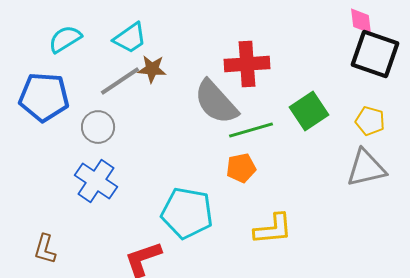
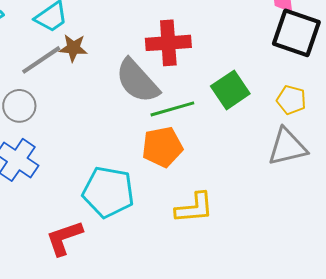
orange pentagon: (241, 168) -> (162, 147), size x1.4

